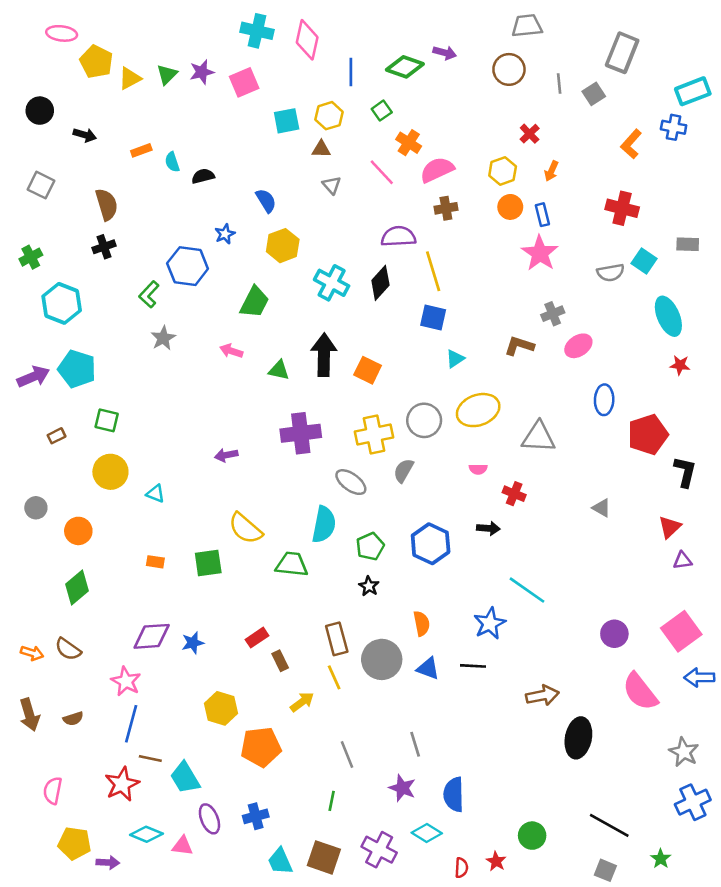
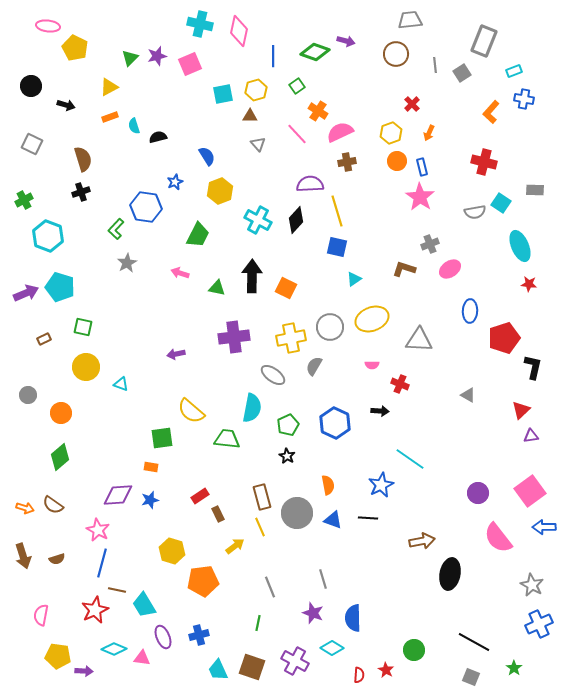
yellow triangle: (130, 78) -> (109, 87), moved
cyan rectangle: (693, 91) -> (514, 71), moved, size x0.6
orange rectangle: (155, 562) -> (151, 467), moved

